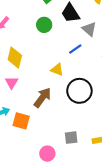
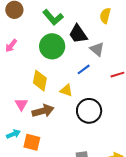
green circle: (44, 25) -> (52, 46), size x1.6
yellow diamond: (15, 58) -> (40, 81), moved
brown arrow: (42, 97) -> (43, 111), moved, turned 40

